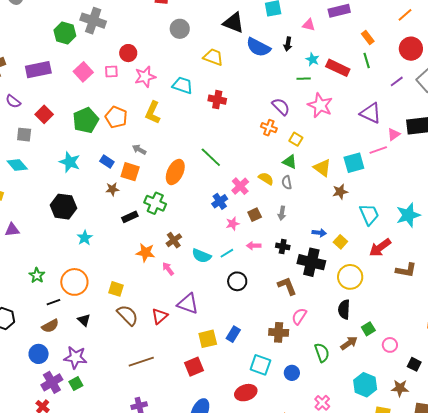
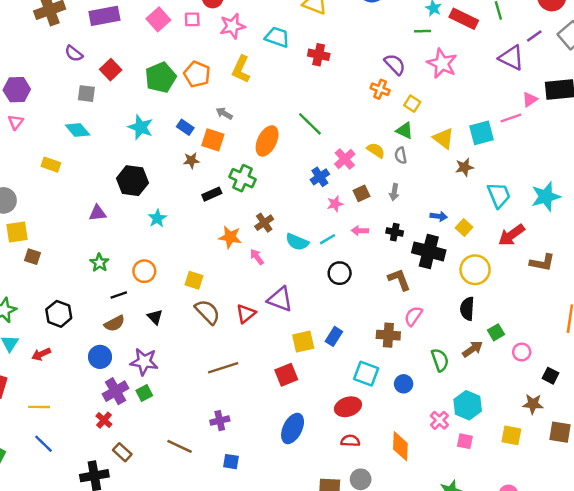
purple triangle: (371, 113) -> (511, 58), moved
purple triangle: (12, 230) -> (98, 213), moved
orange circle: (74, 282) -> (144, 271), size x0.7
cyan hexagon: (365, 385) -> (468, 405), moved

